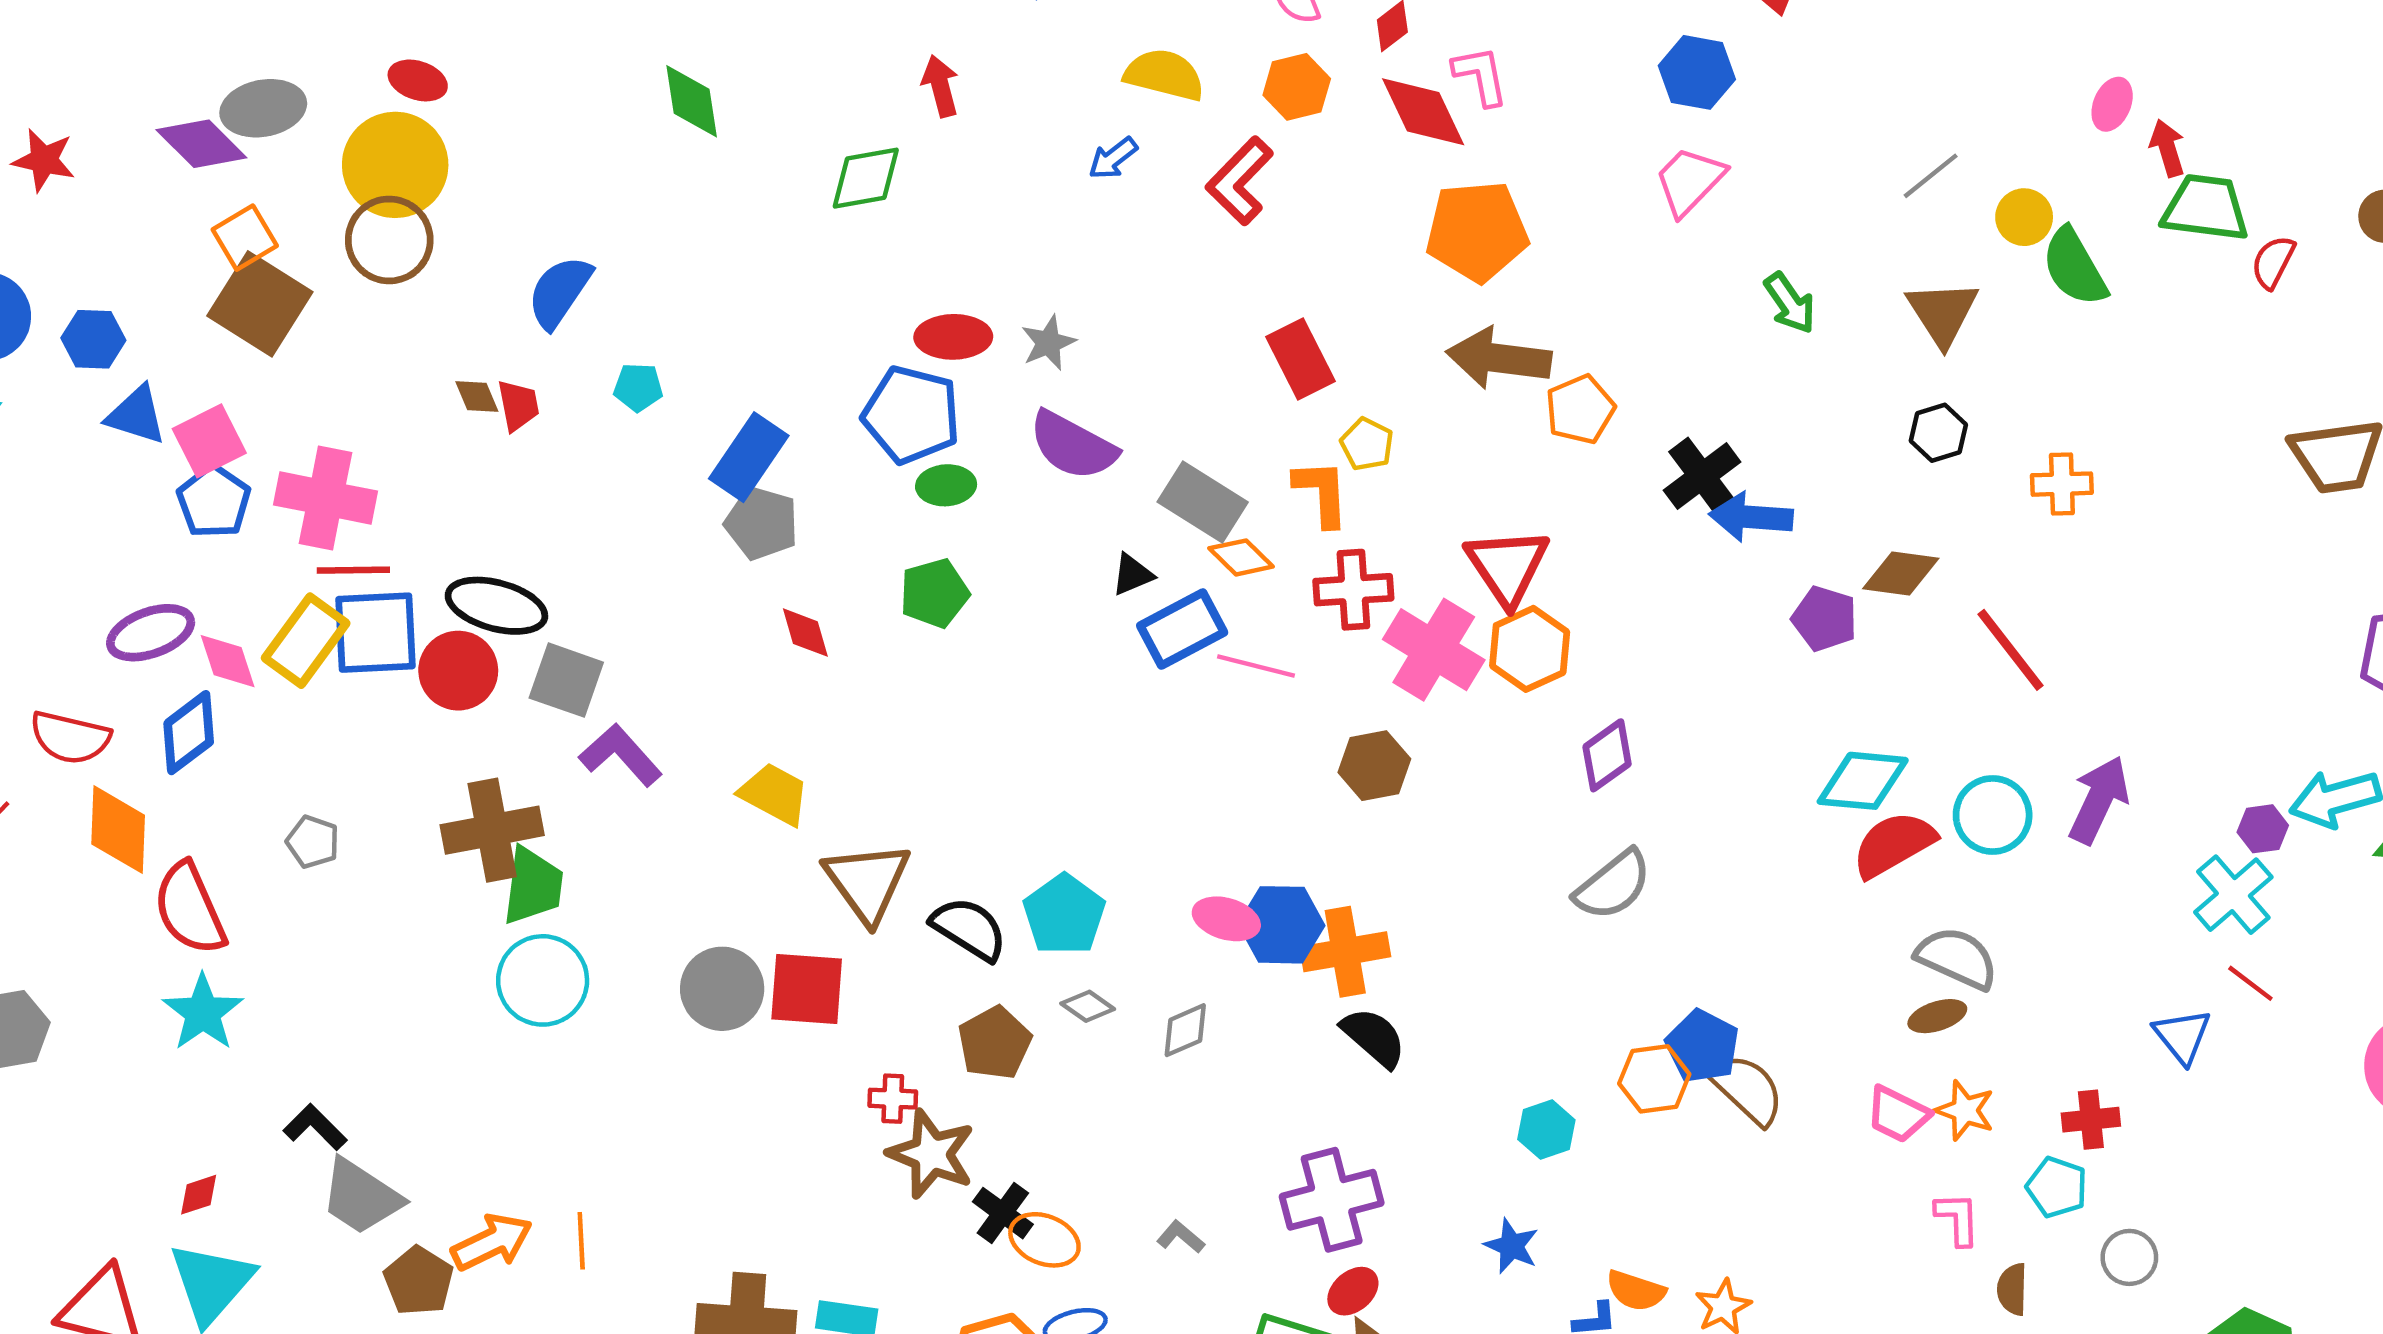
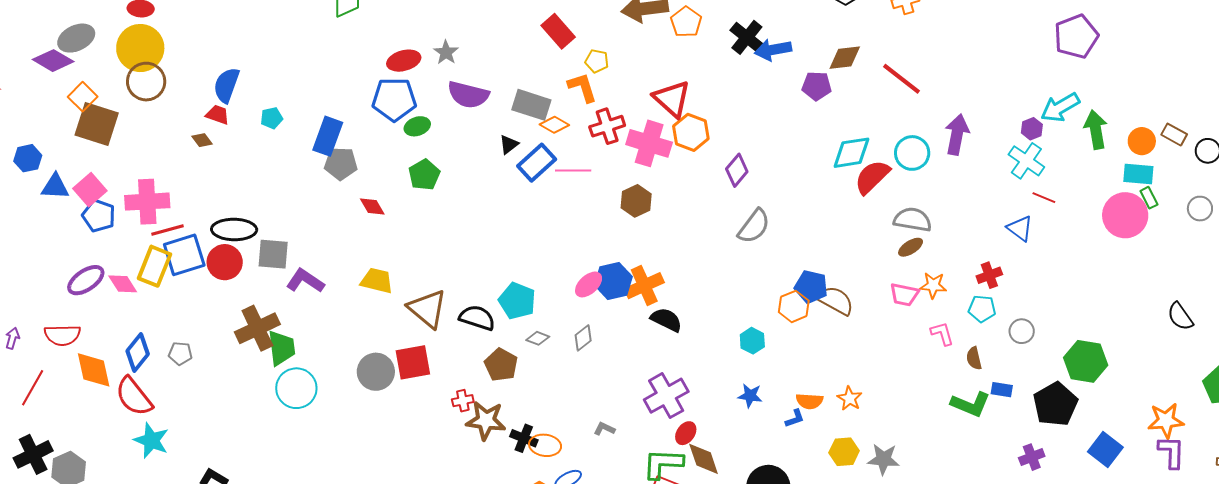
red trapezoid: (518, 405) -> (218, 115), moved, turned -45
blue diamond: (189, 733) -> (138, 352), moved
pink ellipse: (1226, 919) -> (589, 284), turned -44

